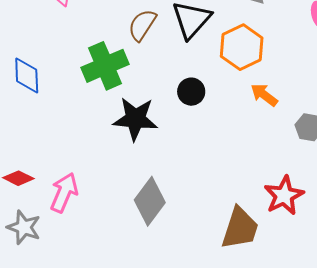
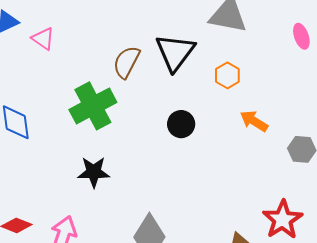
orange hexagon: (242, 47) -> (227, 75), size x0.6
black star: (135, 119) -> (94, 172), moved, size x0.7

